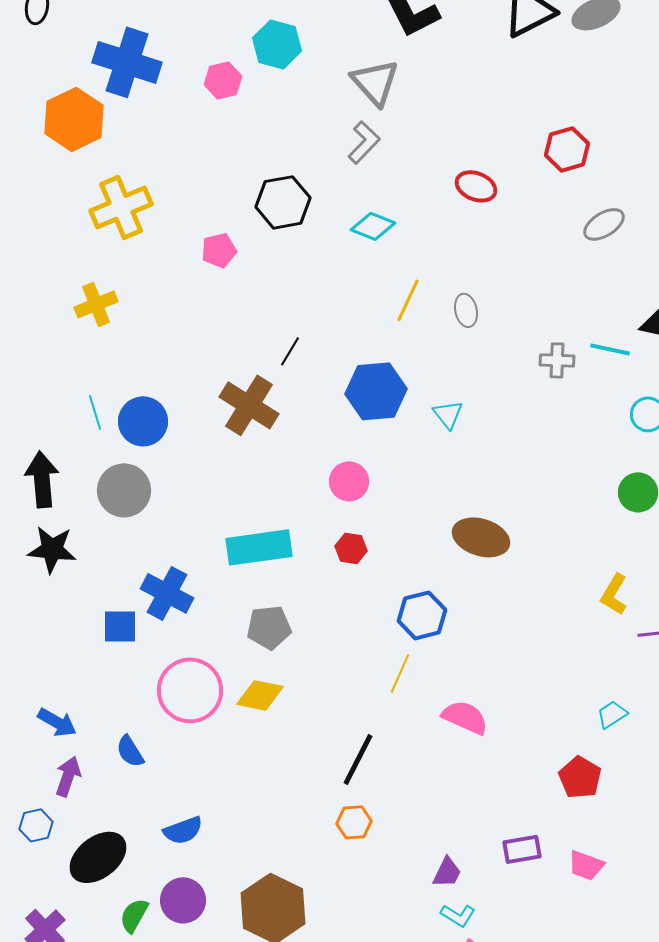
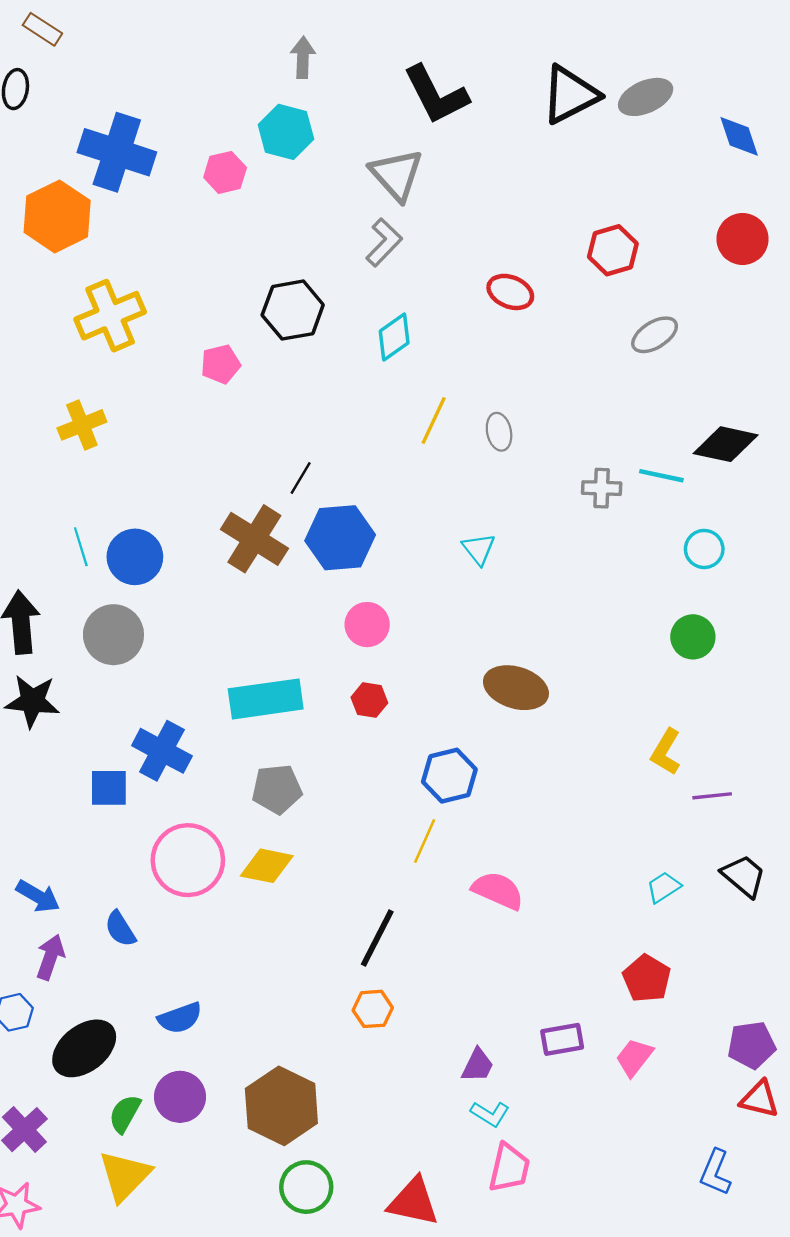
cyan diamond: (373, 226) -> (394, 337), turned -57
blue hexagon: (376, 391) -> (340, 538), moved
red pentagon: (580, 777) -> (647, 978), moved
pink trapezoid: (586, 865) -> (634, 1057), turned 108

